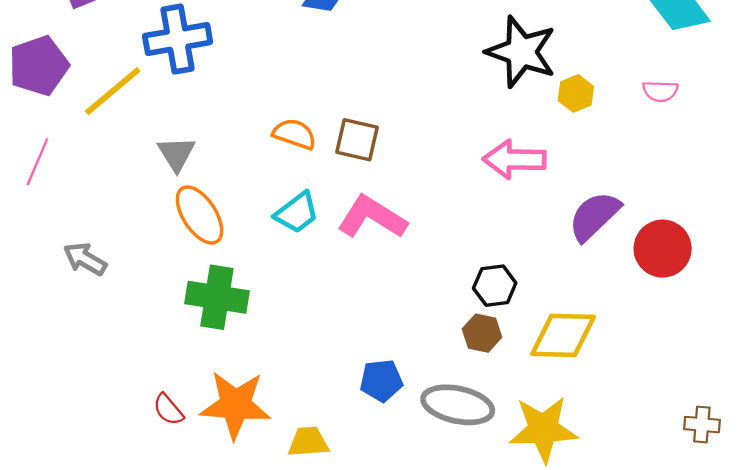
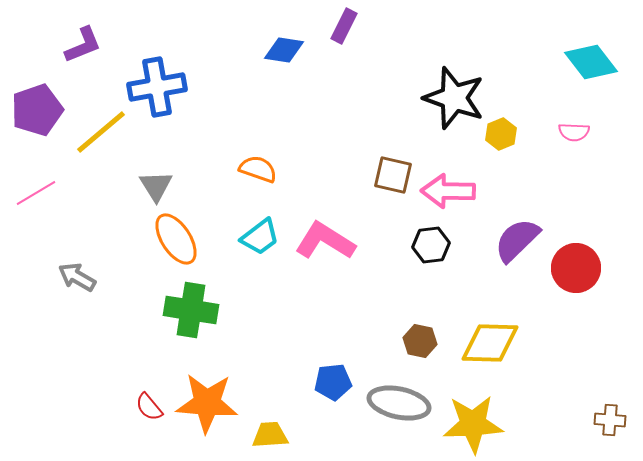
brown square: (357, 140) -> (393, 175), moved
pink line: (37, 162) -> (36, 193), turned 36
black hexagon: (495, 286) -> (431, 245), moved

